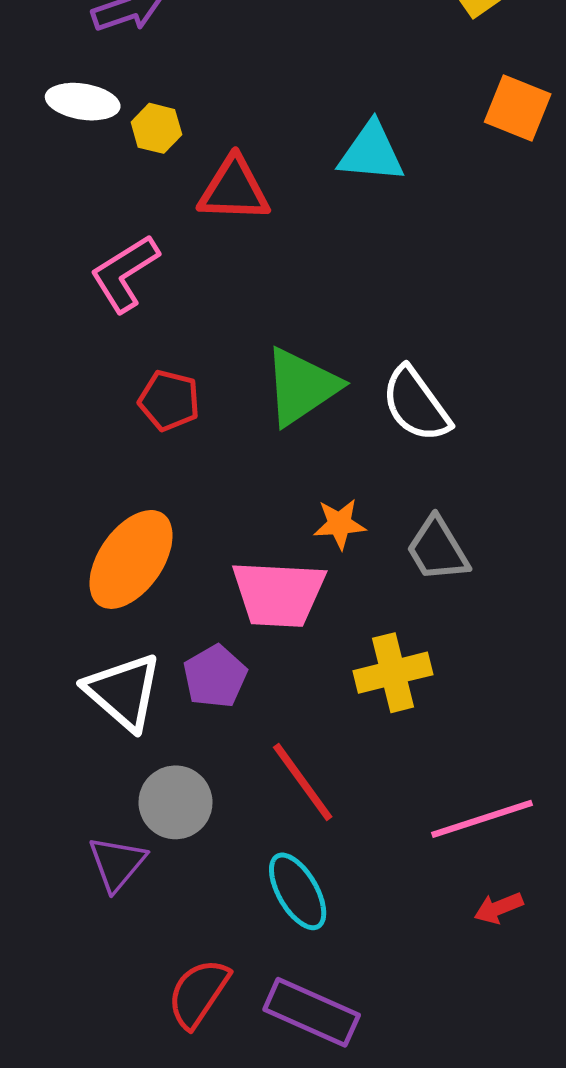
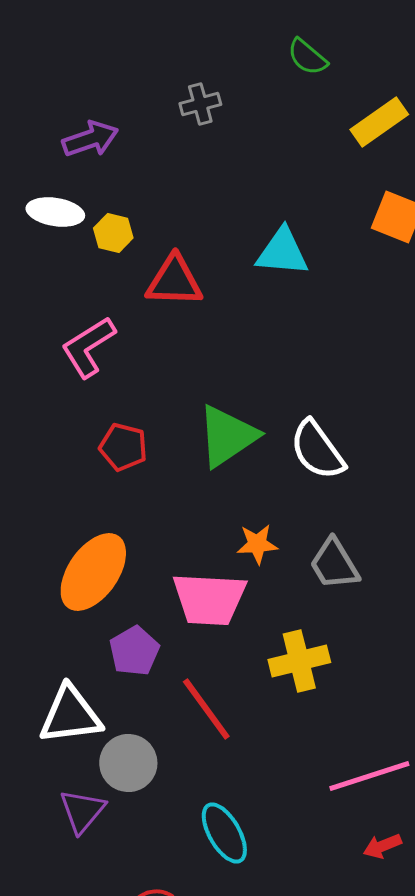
purple pentagon: (215, 676) -> (134, 651), moved
white triangle: (123, 692) -> (70, 715), moved, turned -48
red line: (303, 782) -> (206, 709), moved

